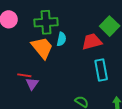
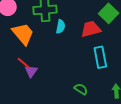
orange trapezoid: (42, 48) -> (23, 34), moved
red line: (24, 75) -> (23, 63), turned 32

